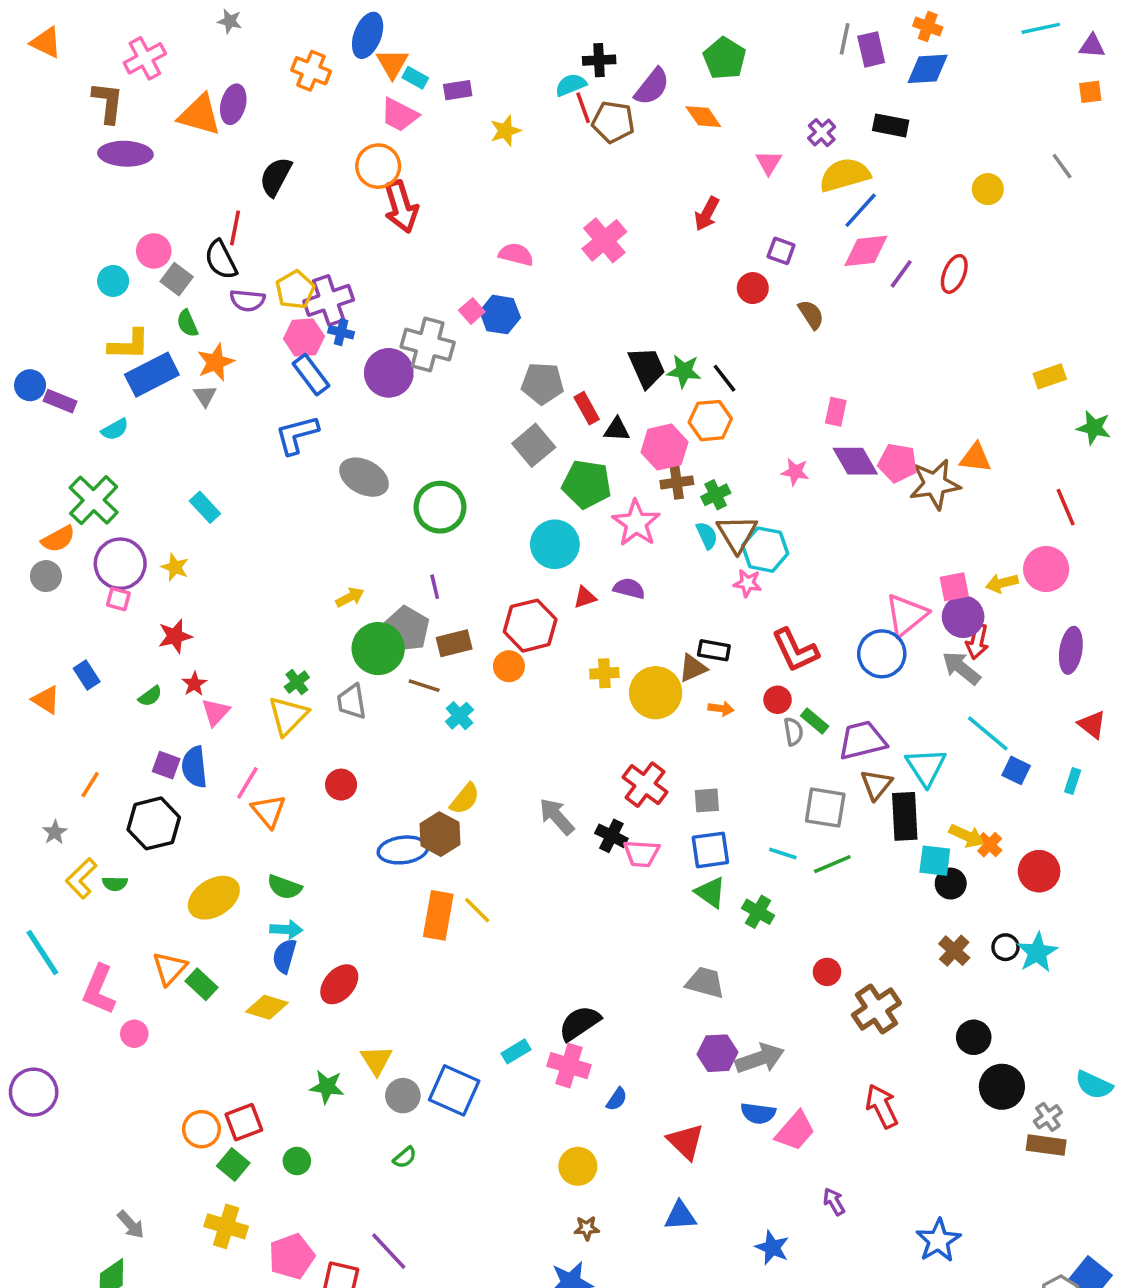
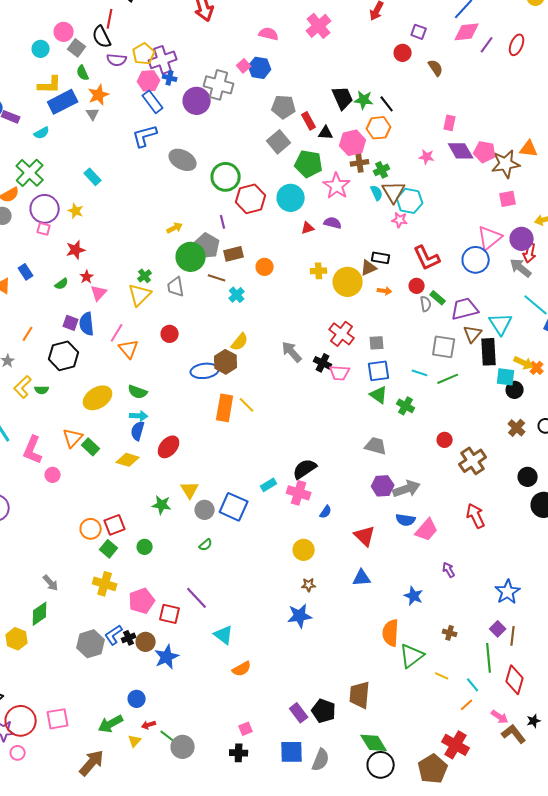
pink square: (954, 587) -> (508, 199), moved
red hexagon: (530, 626) -> (251, 199), moved

